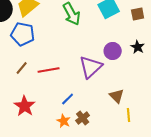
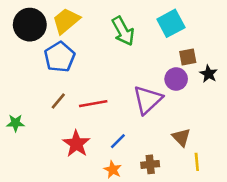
brown square: (138, 14) -> (188, 57), moved
blue pentagon: (23, 34) -> (60, 57), turned 30
red star: (25, 106) -> (76, 144), moved
brown cross: (83, 118) -> (150, 164), moved, turned 32

